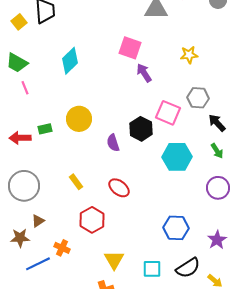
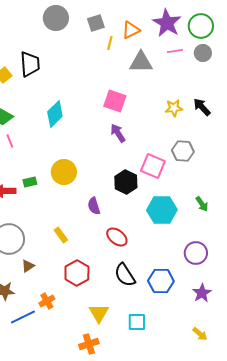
purple arrow: (144, 73) -> (118, 133), moved
black arrow: (217, 123) -> (202, 107), moved
purple semicircle: (113, 143) -> (94, 206), moved
red ellipse: (119, 188) -> (117, 237), moved
purple circle: (218, 188) -> (196, 253), moved
brown triangle: (38, 221) -> (28, 266), moved
orange cross: (62, 248) -> (47, 301), turned 35
black semicircle: (188, 268) -> (125, 275), moved, turned 90

